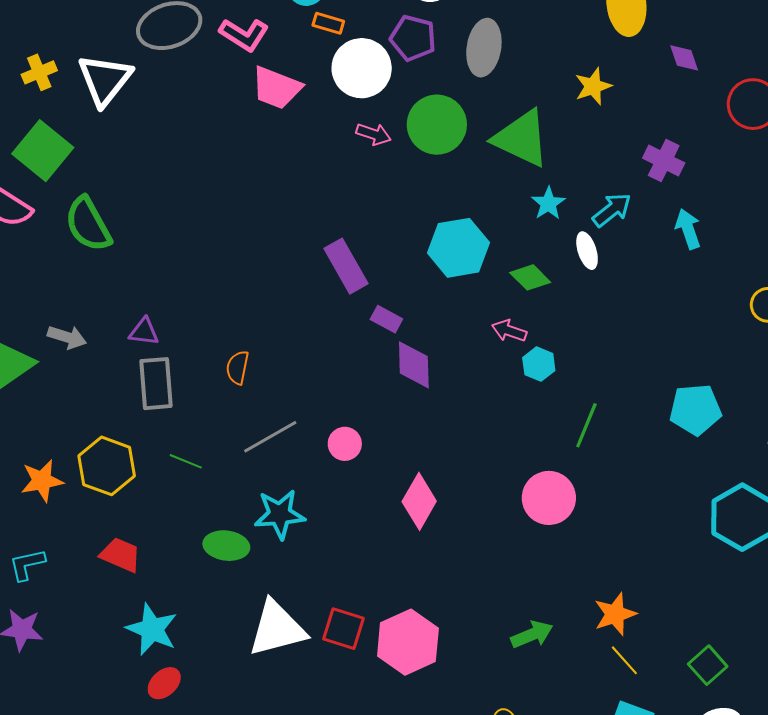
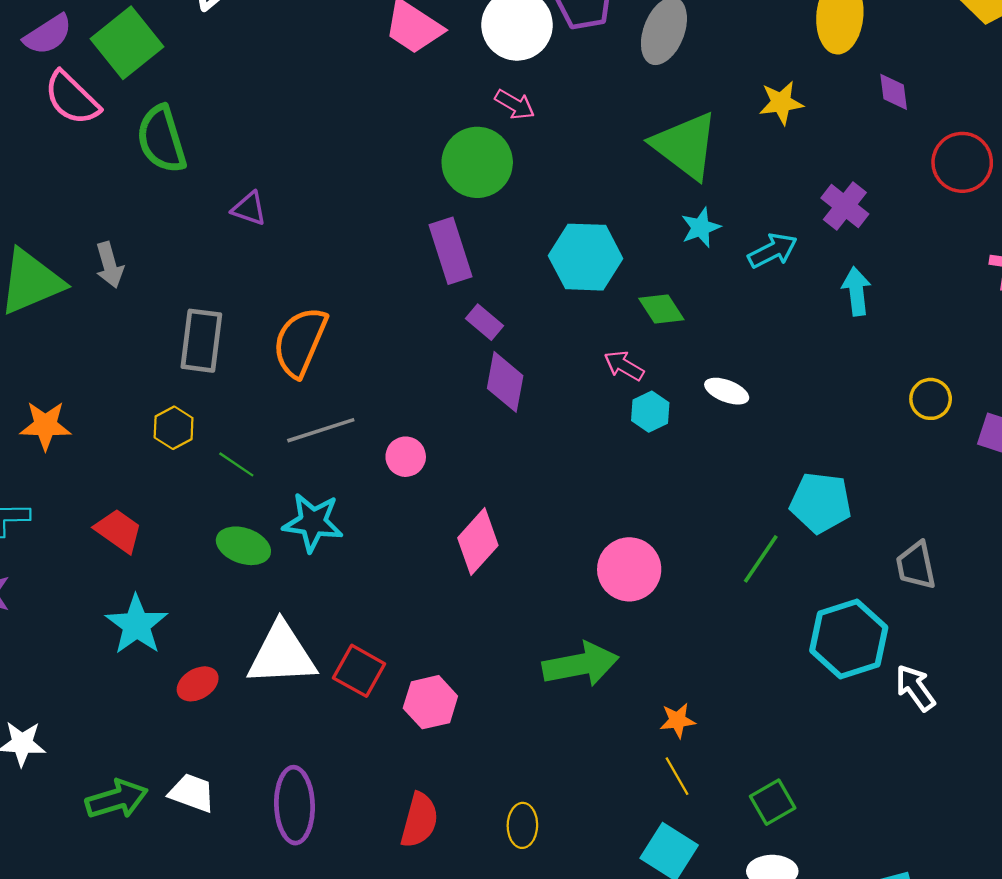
green circle: (437, 125) -> (477, 162), moved
white ellipse: (587, 251) -> (727, 391), moved, turned -63
purple triangle: (144, 332) -> (249, 209), moved
gray arrow: (67, 337) -> (109, 265), turned 45
orange semicircle: (238, 367) -> (300, 342), size x1.8
green line: (586, 425) -> (761, 559), moved
green line: (186, 461) -> (236, 464), moved
yellow hexagon: (107, 466) -> (174, 428), moved, size x0.6
orange star: (615, 614) -> (678, 720), size x0.7
green arrow: (532, 634) -> (581, 664), moved, size x1.5
pink hexagon: (408, 642) -> (430, 702), size x0.7
red ellipse: (164, 683) -> (198, 684), moved

